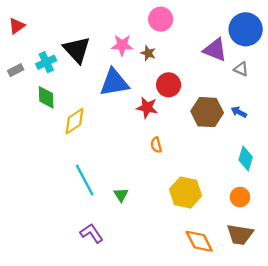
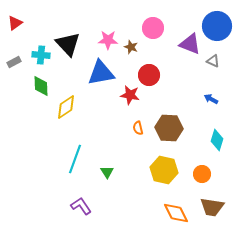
pink circle: (161, 19) -> (153, 28), moved
cyan cross: (46, 62) -> (41, 55), turned 30
brown hexagon: (207, 112) -> (169, 128), moved
cyan line: (85, 180) -> (75, 159), turned 48
orange circle: (240, 197) -> (202, 174), moved

